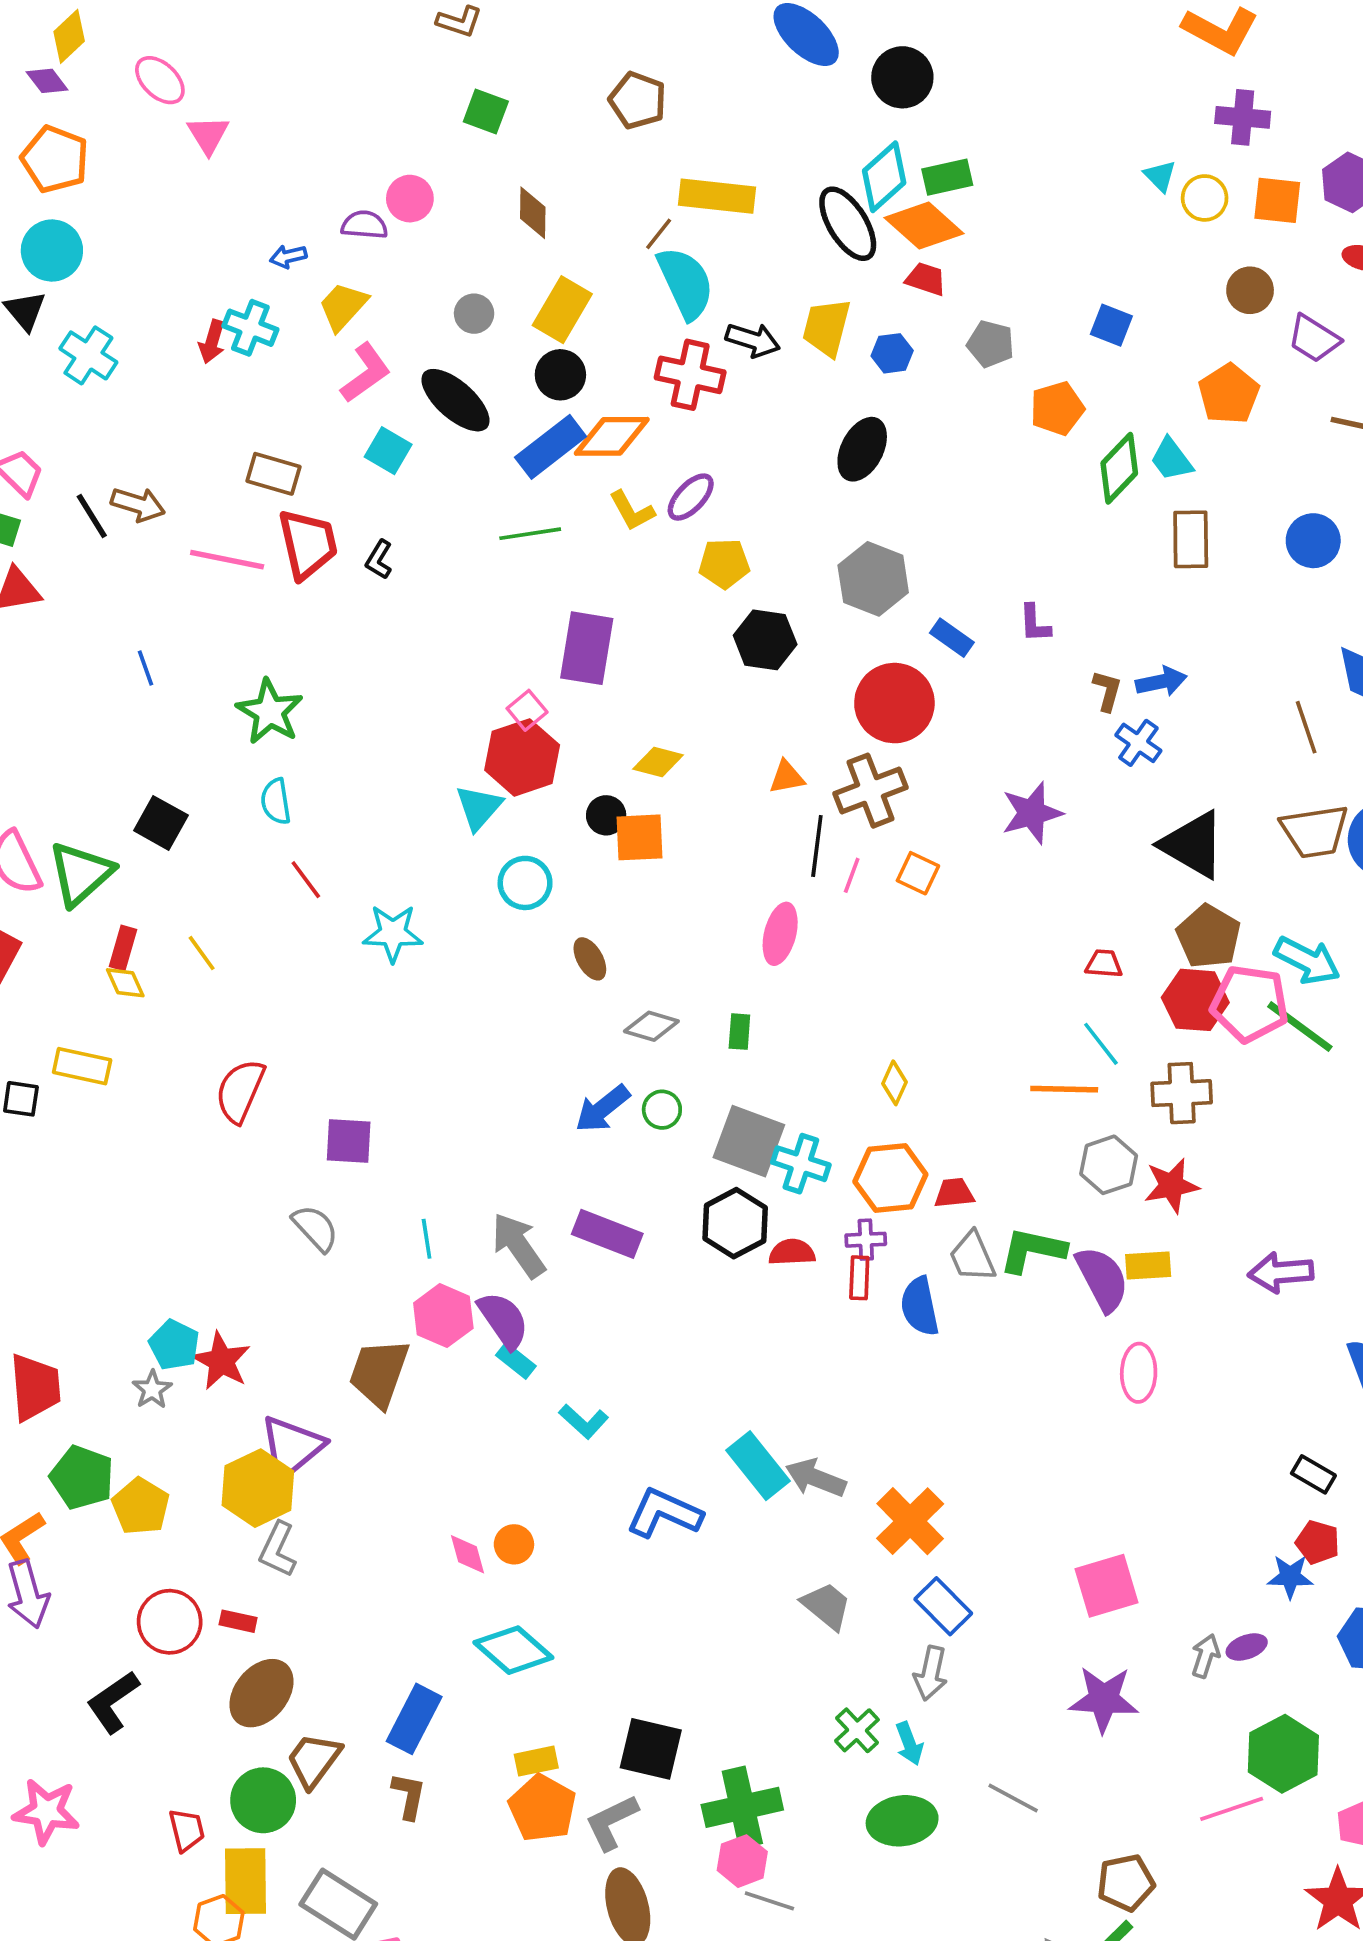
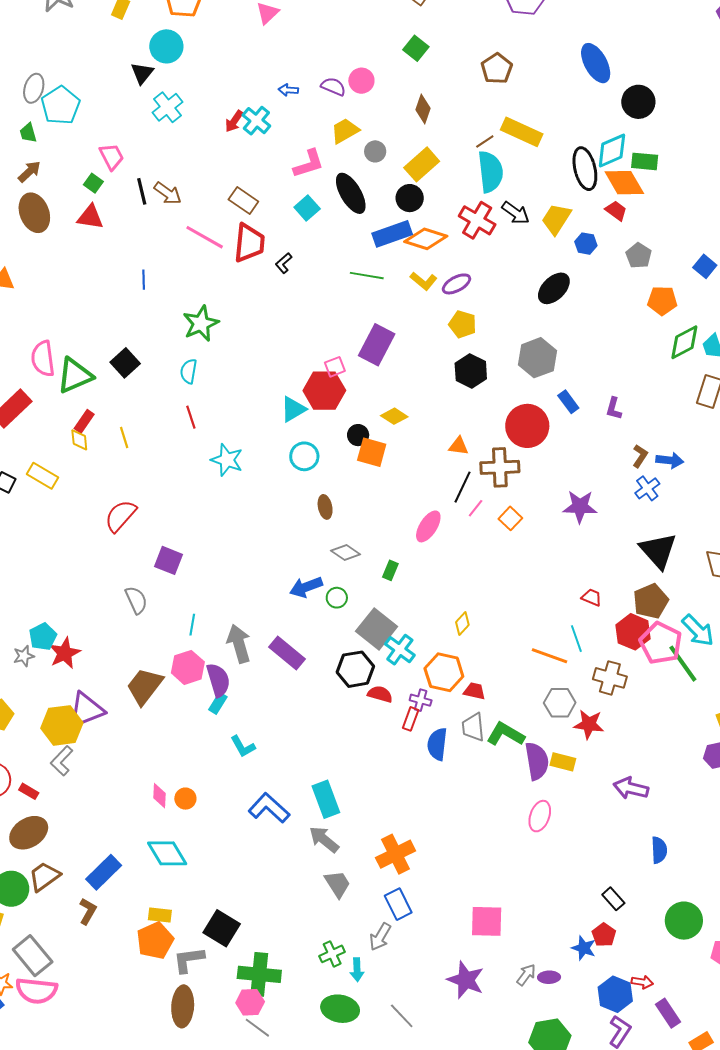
yellow trapezoid: (343, 306) -> (345, 131), moved
yellow L-shape: (632, 511) -> (424, 281), turned -40
cyan rectangle: (516, 1361) -> (218, 703), turned 65
gray arrow: (816, 1478) -> (324, 839), moved

